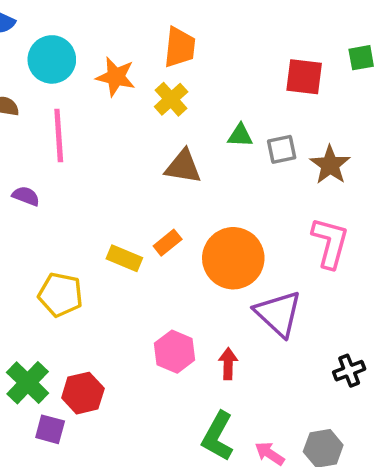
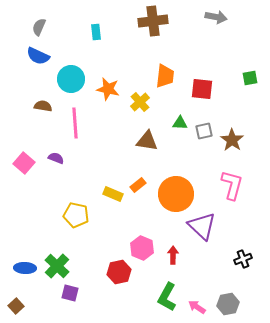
orange trapezoid: (180, 47) -> (165, 76), moved
red square: (304, 77) -> (202, 89), moved
red hexagon: (83, 393) -> (119, 272), moved

